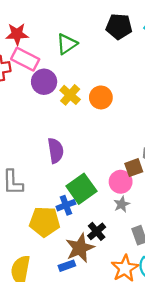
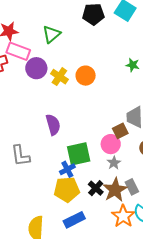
green square: (81, 189) -> (79, 154), turned 30
yellow pentagon: (44, 222) -> (67, 190), moved
brown star: (80, 248) -> (115, 190), moved
blue rectangle: (67, 266) -> (74, 220), size x1.5

